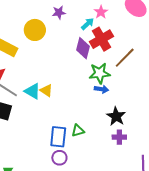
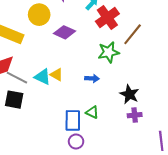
purple diamond: (83, 48) -> (64, 32), moved, turned -75
blue arrow: (101, 89) -> (92, 78), moved
green triangle: (78, 131) -> (92, 112), turned 48

